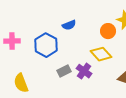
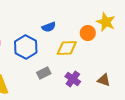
yellow diamond: (101, 54) -> (67, 48), moved, turned -50
purple cross: (84, 71) -> (73, 79), moved

